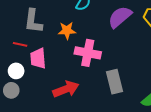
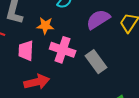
pink trapezoid: (38, 58) -> (26, 51), moved
gray rectangle: (115, 82) -> (96, 62), moved, turned -30

